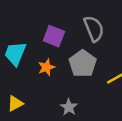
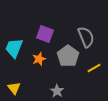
gray semicircle: (94, 29) -> (86, 37), moved
yellow triangle: (15, 103) -> (14, 88), turned -40

